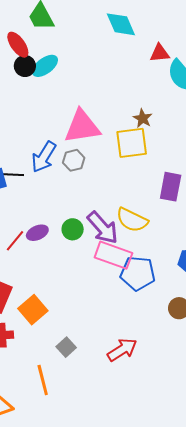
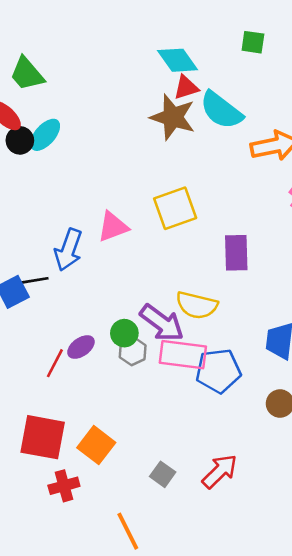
cyan diamond: (121, 24) -> (178, 60), moved
brown star: (143, 118) -> (173, 117), moved, size x1.8
pink triangle: (82, 127) -> (113, 227), moved, size x0.7
gray hexagon: (74, 160) -> (133, 351), moved
gray square: (66, 347) -> (163, 474), moved

